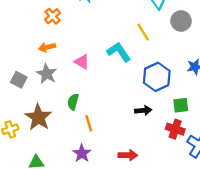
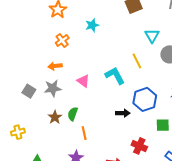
gray star: (47, 74) -> (53, 88), turned 30
black arrow: (143, 110) -> (123, 113), moved
brown star: (38, 117) -> (55, 117), moved, size x0.6
red cross: (175, 129) -> (139, 146), moved

